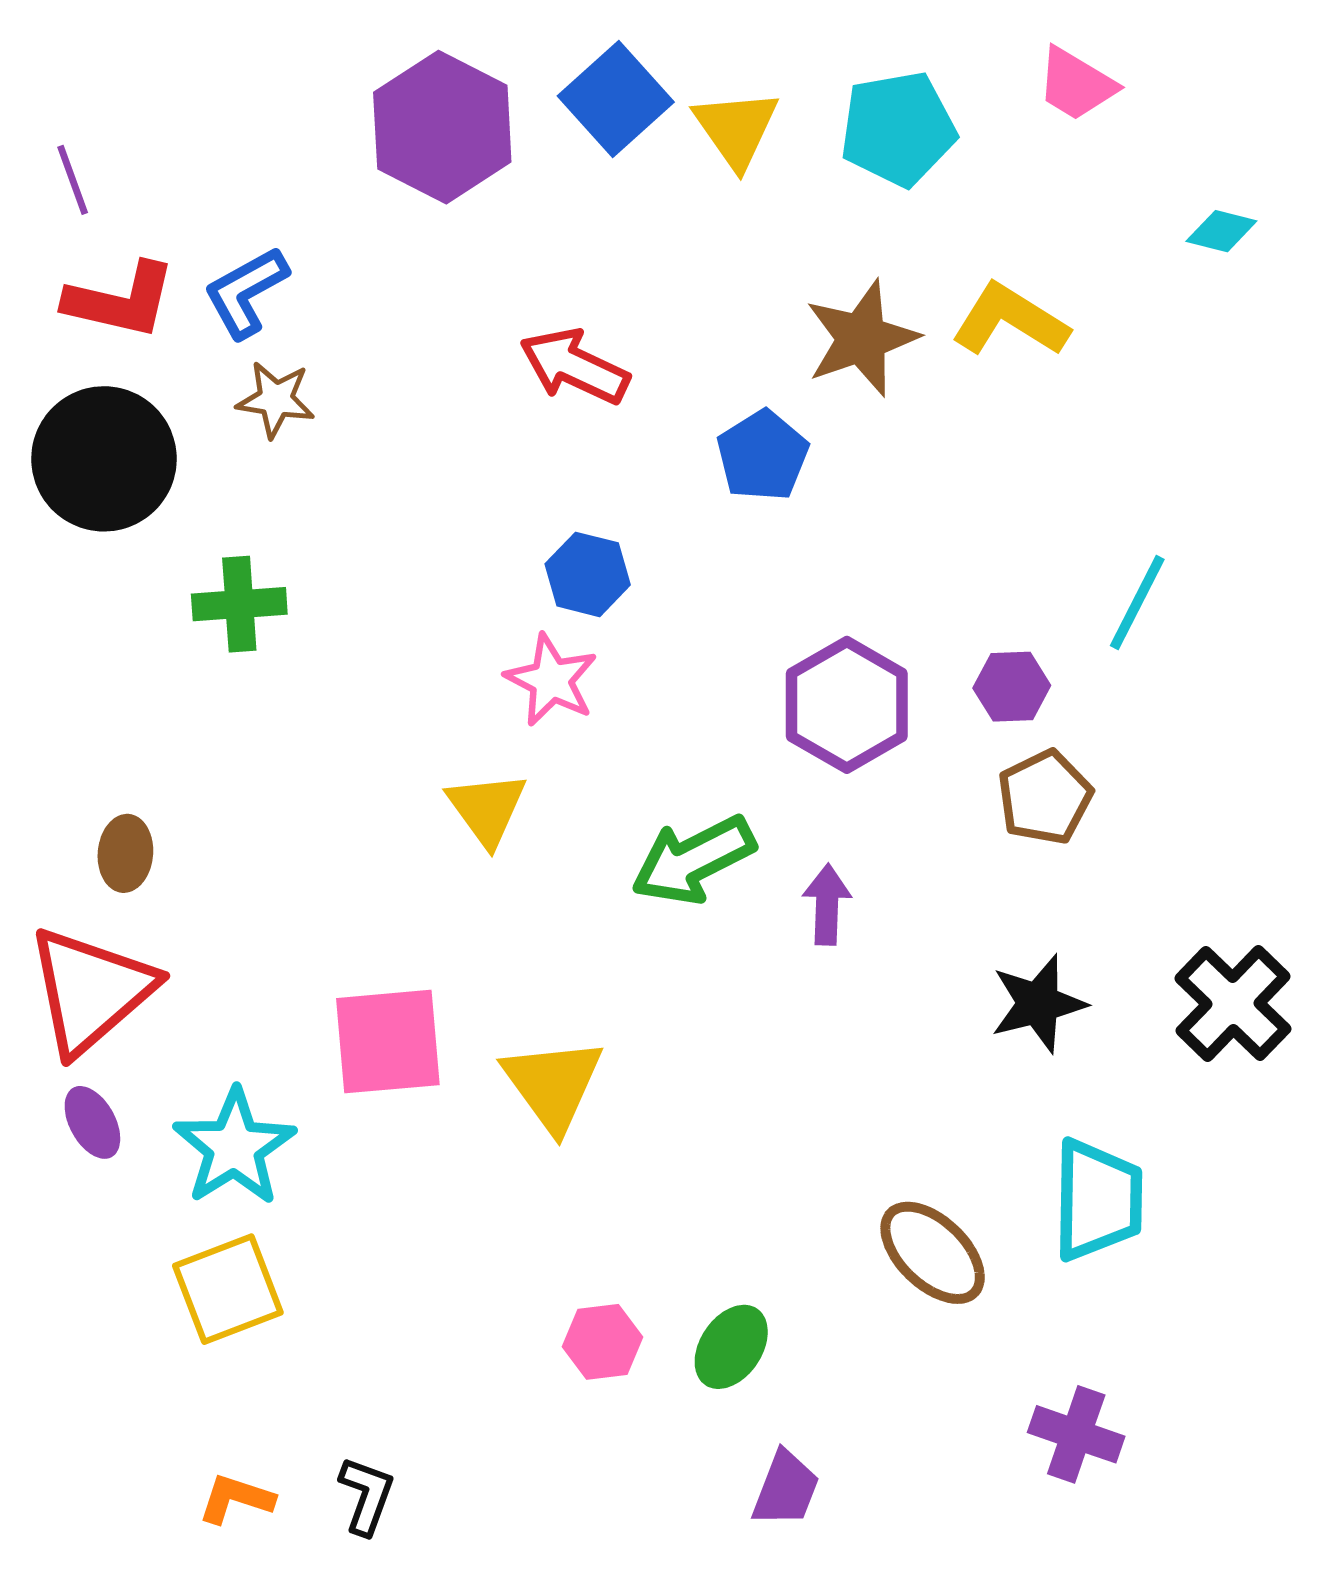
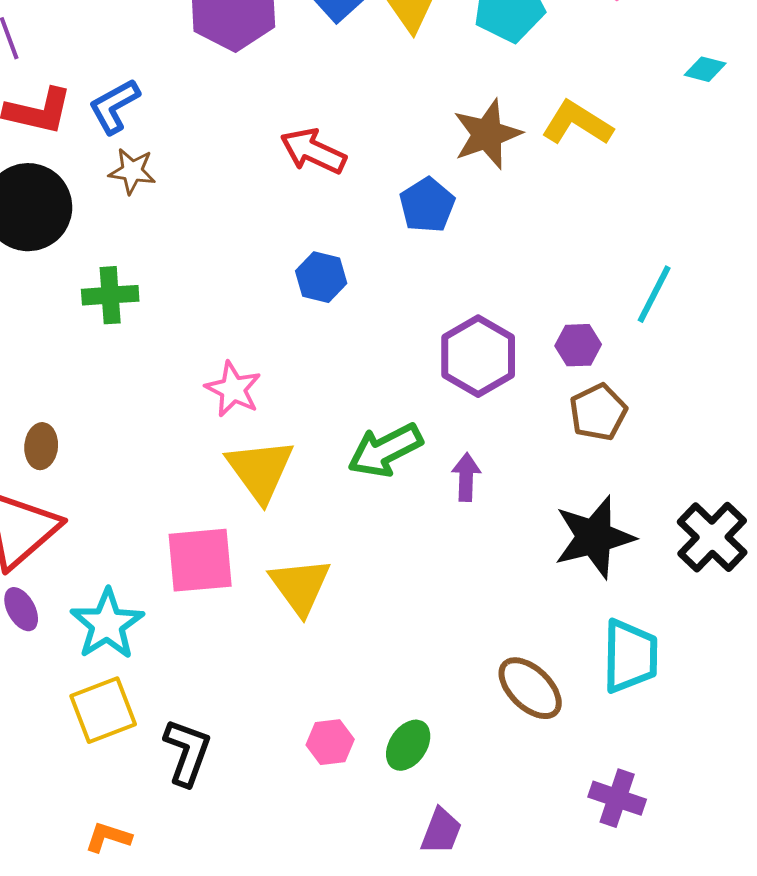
pink star: (551, 680) -> (233, 389), moved
yellow triangle: (487, 809) -> (260, 470), moved, size x1.4
black star: (1038, 1004) -> (594, 537), size x1.4
black L-shape: (366, 1495) -> (187, 752), moved, size x1.4

